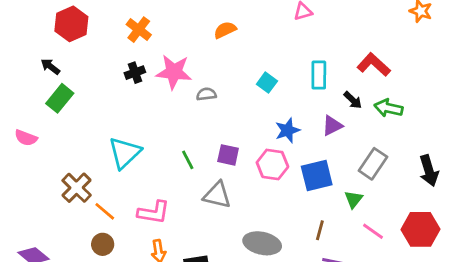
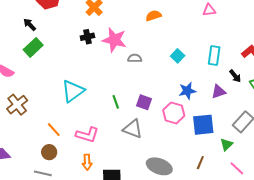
brown cross: (77, 188) -> (17, 105), moved

